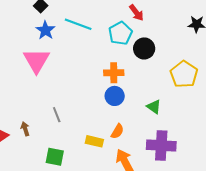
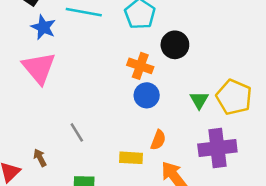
black circle: (144, 48) -> (175, 45), moved
orange cross: (114, 73) -> (140, 66), turned 30
yellow pentagon: (184, 74) -> (234, 97), moved
green triangle: (154, 107) -> (199, 100), turned 35

